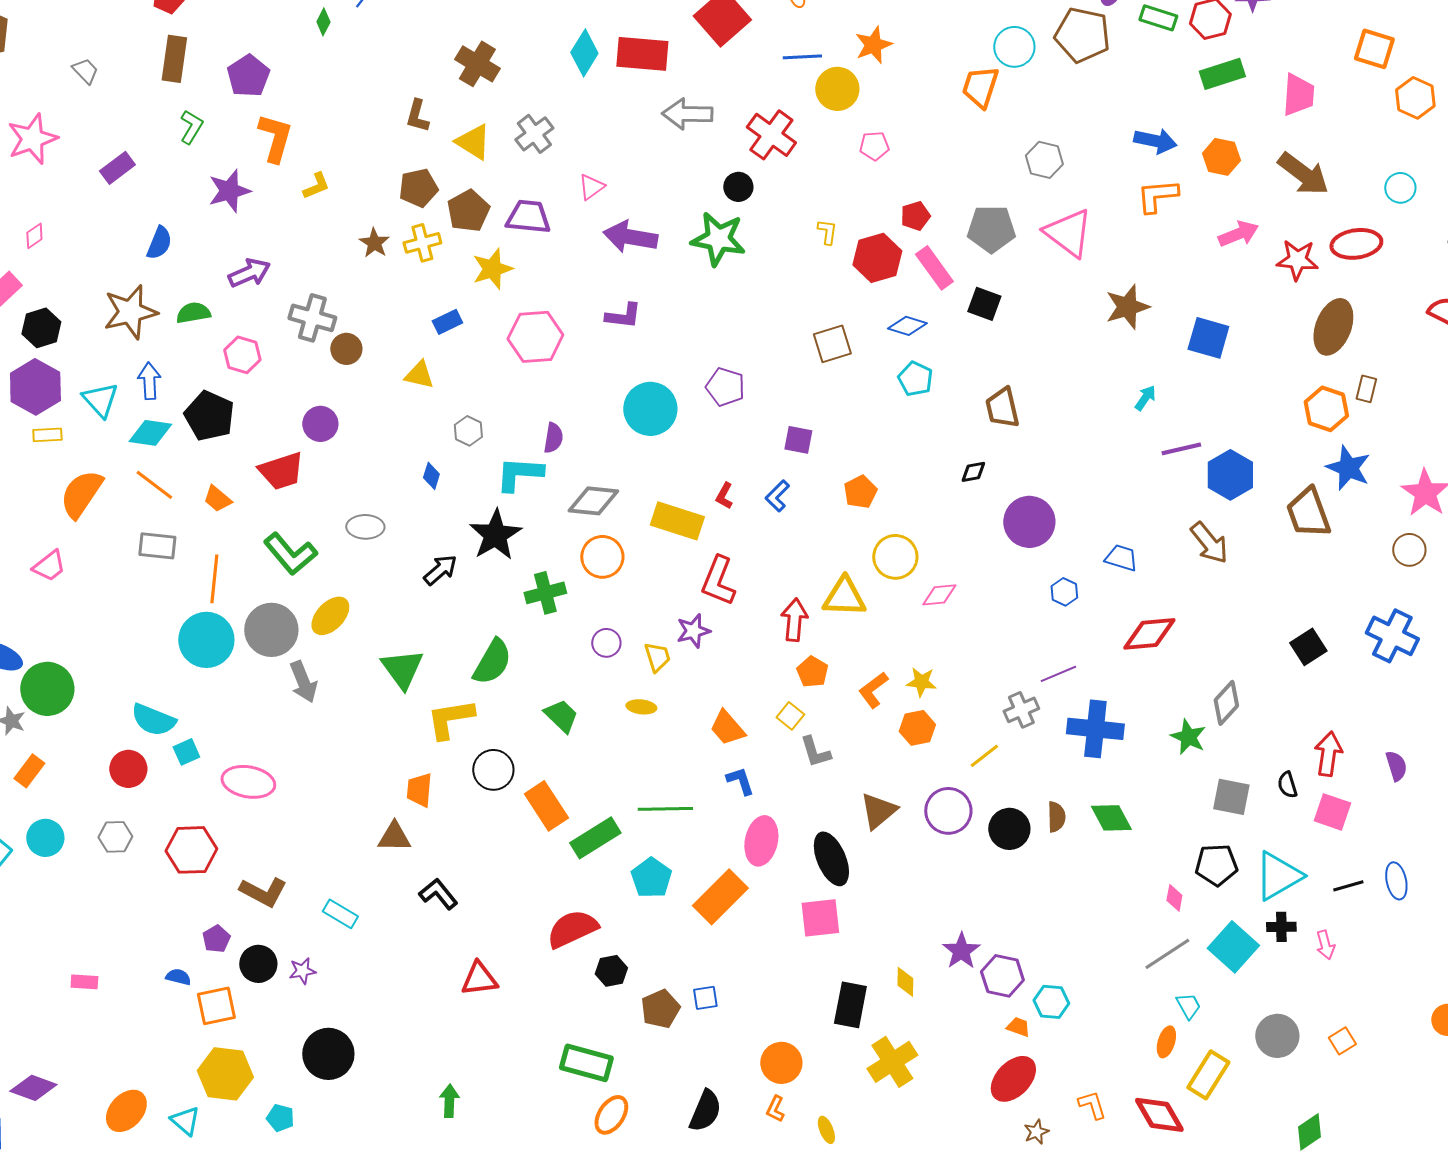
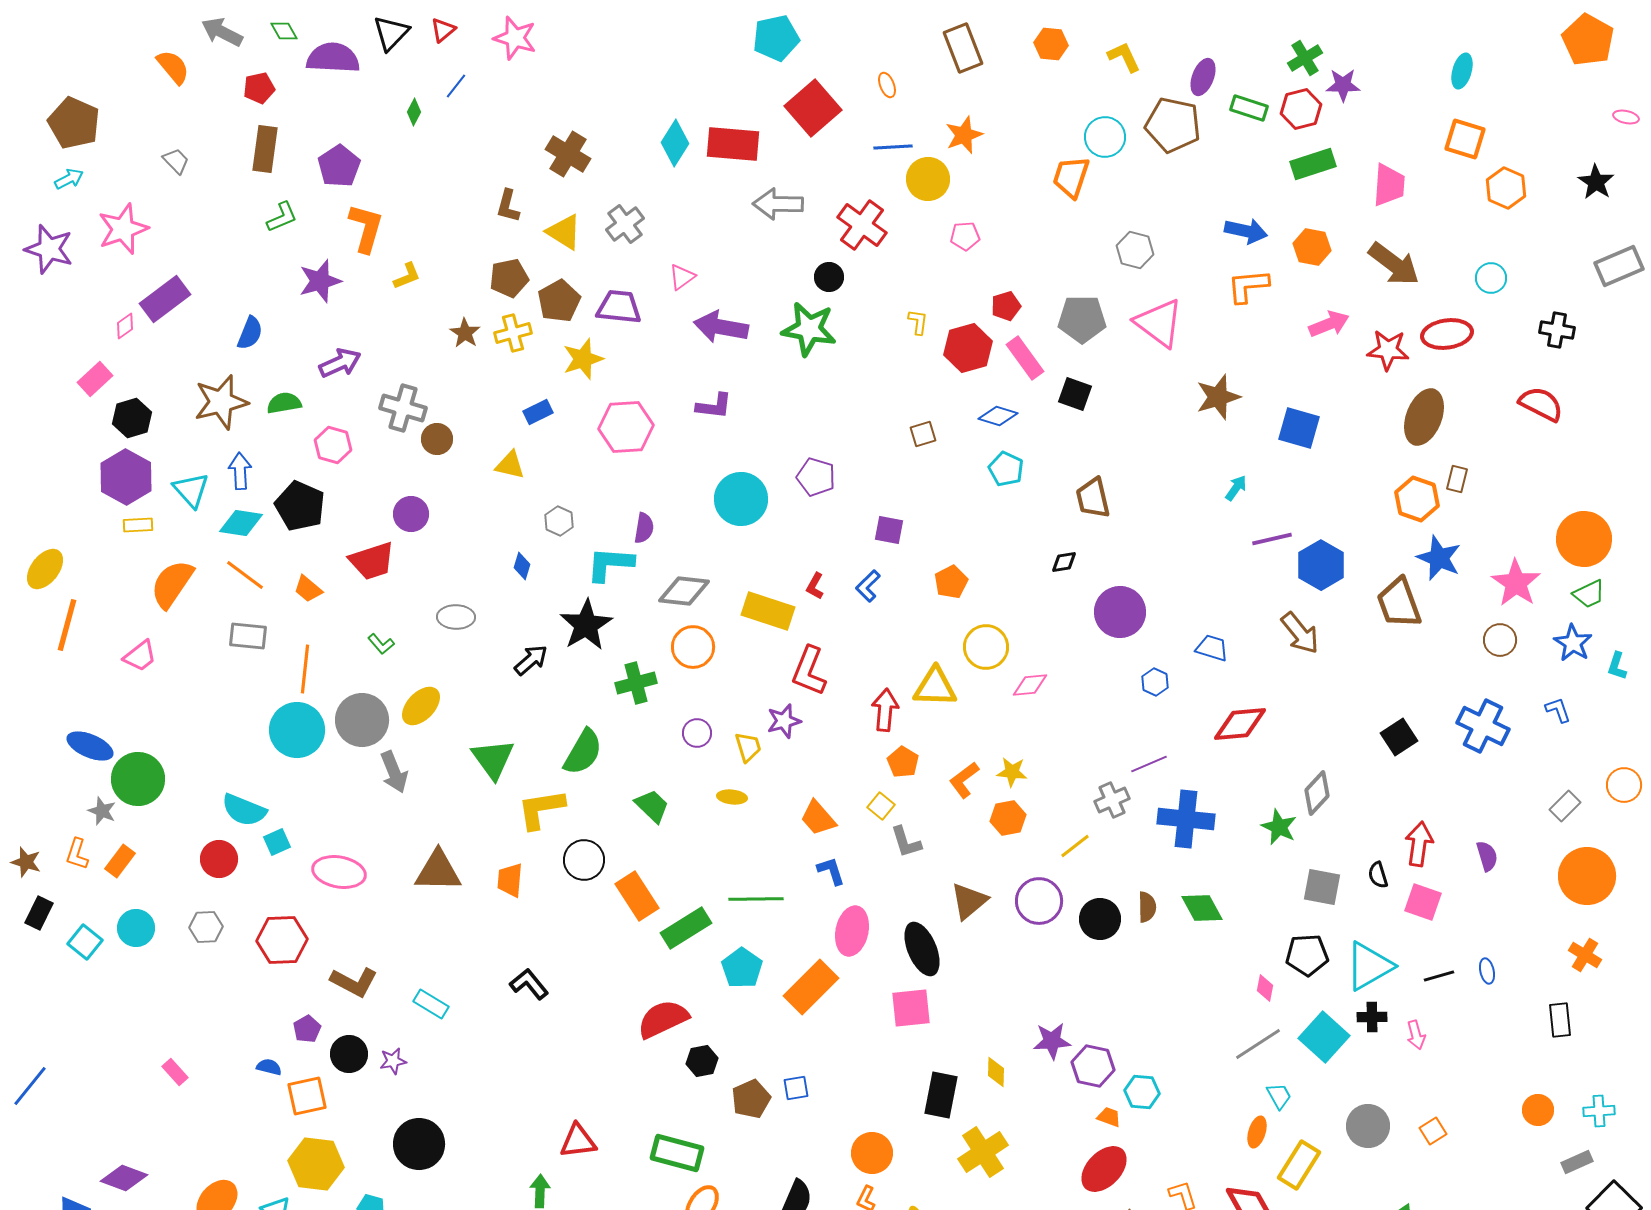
green L-shape: (191, 127) -> (282, 217), turned 36
purple rectangle: (117, 168) -> (165, 299), moved, size x1.4
brown square: (832, 344) -> (923, 434), size x0.7
green L-shape: (290, 554) -> (381, 644), size x0.5
brown triangle: (394, 837) -> (438, 871), moved, size x1.4
blue ellipse: (1396, 881) -> (1487, 971), size x0.7
purple star: (961, 951) -> (1052, 1041), turned 30
red triangle: (479, 979) -> (578, 1141), moved
pink rectangle: (84, 982) -> (175, 1072), turned 44

